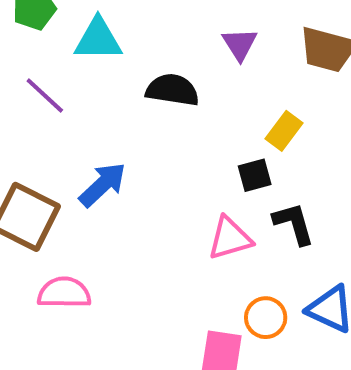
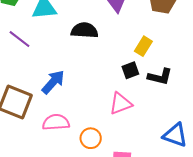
black L-shape: (294, 224) -> (160, 77), moved, turned 125
pink semicircle: (64, 293) -> (56, 122), moved
orange circle: (266, 318) -> (91, 138), moved

